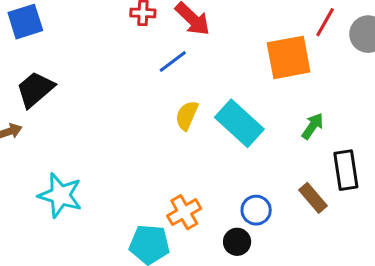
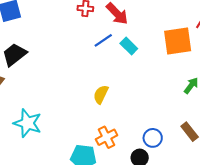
yellow semicircle: (187, 115) -> (101, 94), moved
cyan rectangle: (239, 123) -> (129, 46), moved, size x0.6

